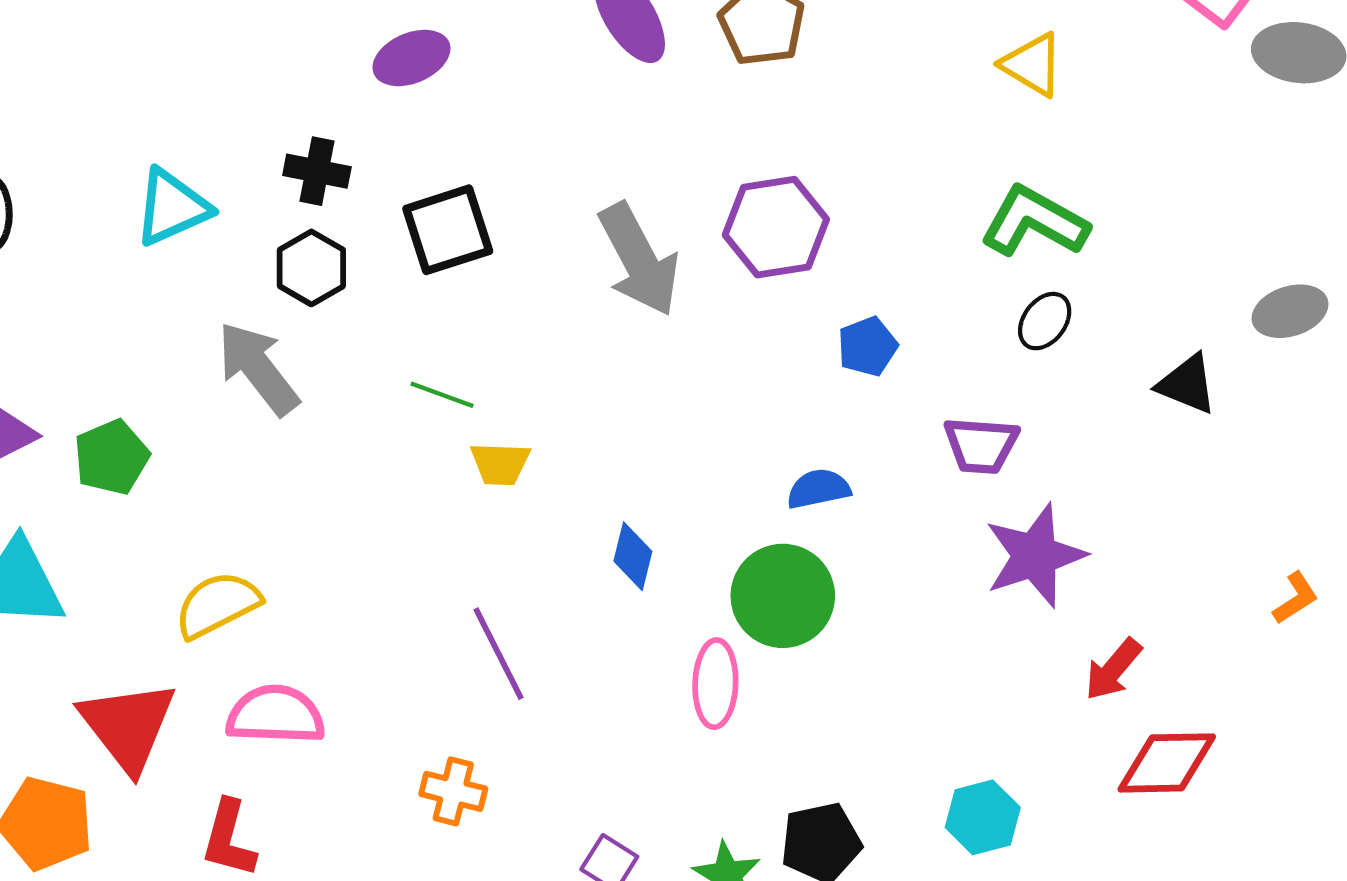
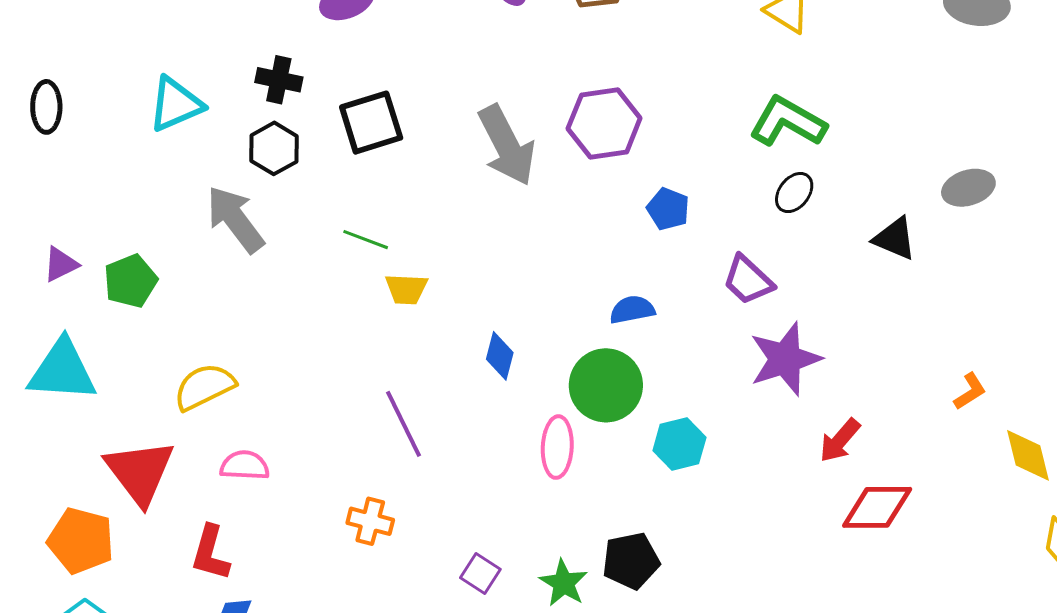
blue pentagon: (867, 346) -> (668, 209), turned -30
purple trapezoid: (981, 445) -> (748, 280), turned 38
pink semicircle: (275, 715) -> (245, 465), size x0.7
cyan hexagon: (983, 817) -> (679, 444), moved

